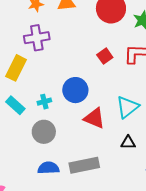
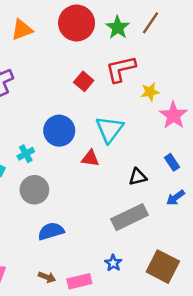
cyan triangle: (127, 107) -> (110, 129), moved
red triangle: (94, 118) -> (90, 158), size x0.7
gray rectangle: (84, 165) -> (130, 217), moved

